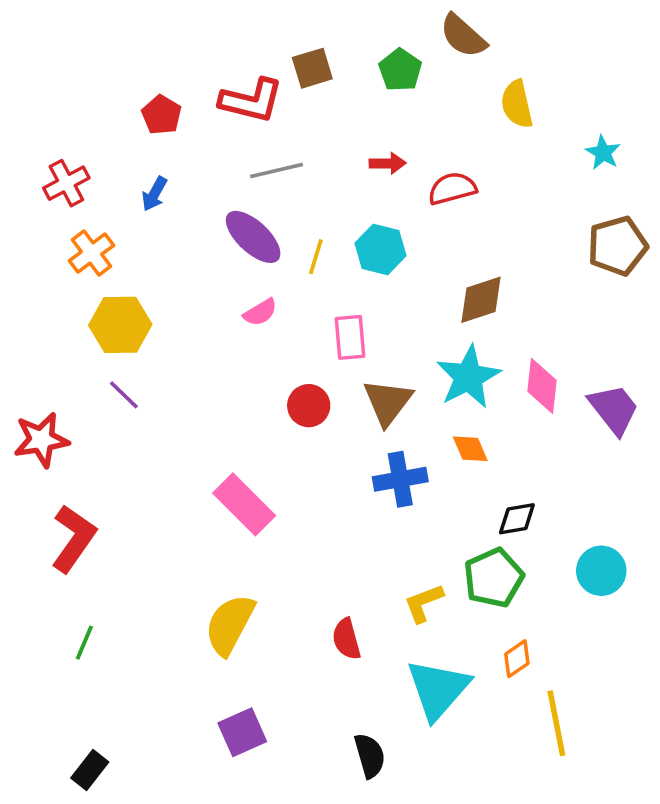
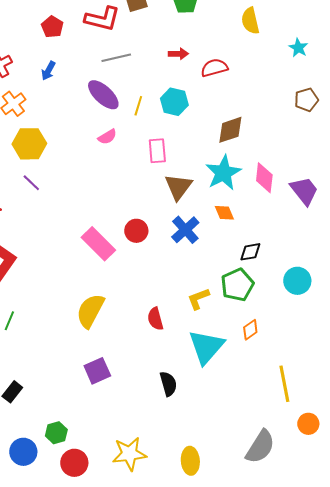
brown pentagon: (617, 246) -> (306, 100), size x0.7
red circle: (309, 406) -> (136, 231), moved
blue cross: (400, 479) -> (185, 230), turned -32
yellow line: (556, 723) -> (284, 384), moved

